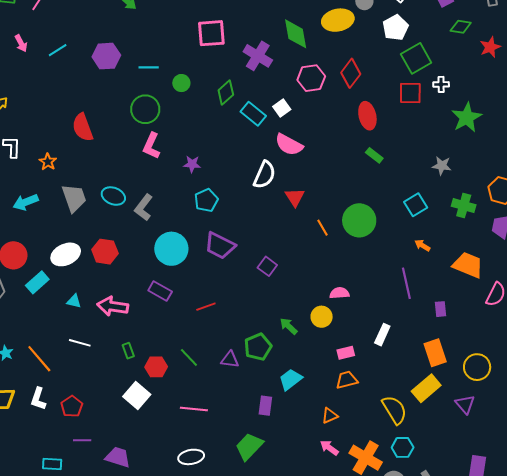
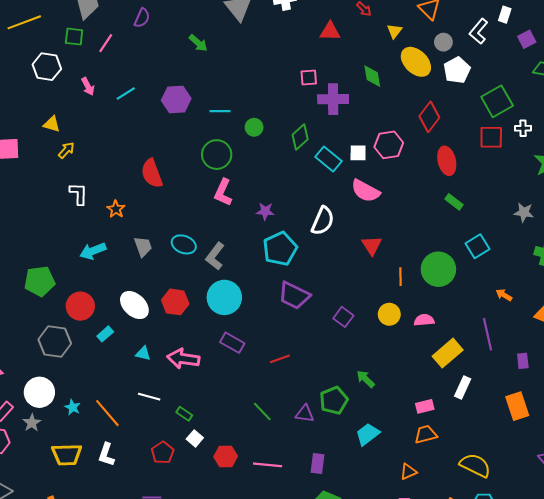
yellow ellipse: (338, 20) -> (416, 62), turned 56
white pentagon: (395, 28) -> (457, 70), moved
pink square: (211, 33) -> (309, 77), moved, size x0.6
green diamond: (296, 34) -> (372, 76), size x0.7
purple cross: (258, 56) -> (333, 99), turned -32
pink hexagon: (311, 78) -> (389, 145), moved
white square: (282, 108) -> (358, 153), turned 36
white semicircle: (264, 175) -> (323, 221), moved
gray trapezoid: (74, 198) -> (143, 246), size x0.7
cyan pentagon: (206, 200) -> (280, 249), size x1.4
cyan square: (416, 205) -> (478, 246), moved
orange line: (323, 228) -> (400, 277), turned 30
cyan circle: (171, 249) -> (224, 297), moved
white ellipse: (66, 254) -> (134, 305), turned 68
cyan rectangle: (37, 282) -> (105, 334), size x0.7
pink semicircle: (339, 293) -> (424, 320), moved
yellow circle: (322, 317) -> (389, 314), moved
green rectangle: (128, 351) -> (184, 414), moved, turned -35
red hexagon: (156, 367) -> (226, 456), moved
yellow rectangle: (426, 388) -> (448, 353), moved
white square: (137, 395) -> (195, 438), moved, size x0.6
red pentagon: (72, 406) -> (163, 453), moved
purple rectangle: (265, 406) -> (318, 464), moved
yellow semicircle: (394, 410) -> (475, 465), turned -32

